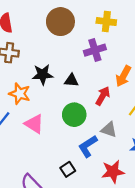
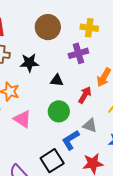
black star: (43, 75) -> (29, 63), moved
black square: (68, 169) -> (52, 161), size x1.6

